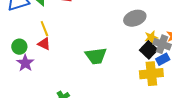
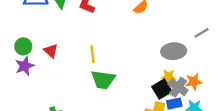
gray ellipse: (135, 18) -> (174, 51), moved
yellow line: (44, 29) -> (92, 54), moved

